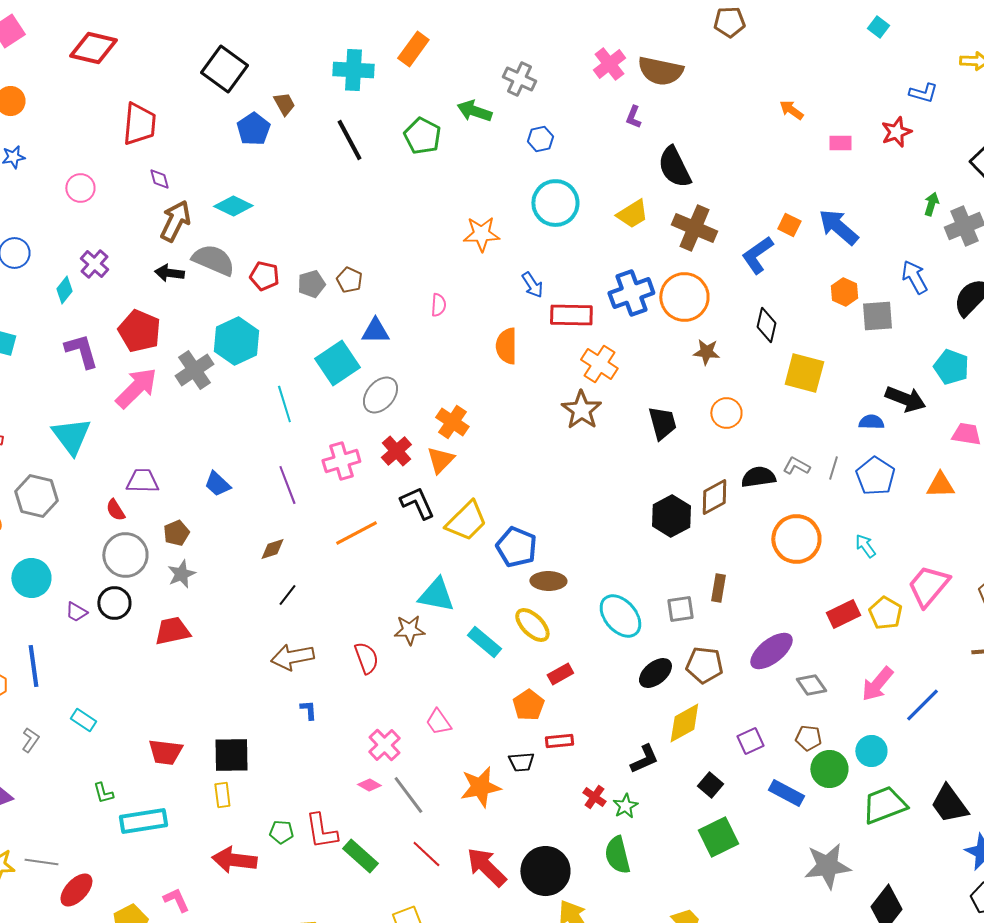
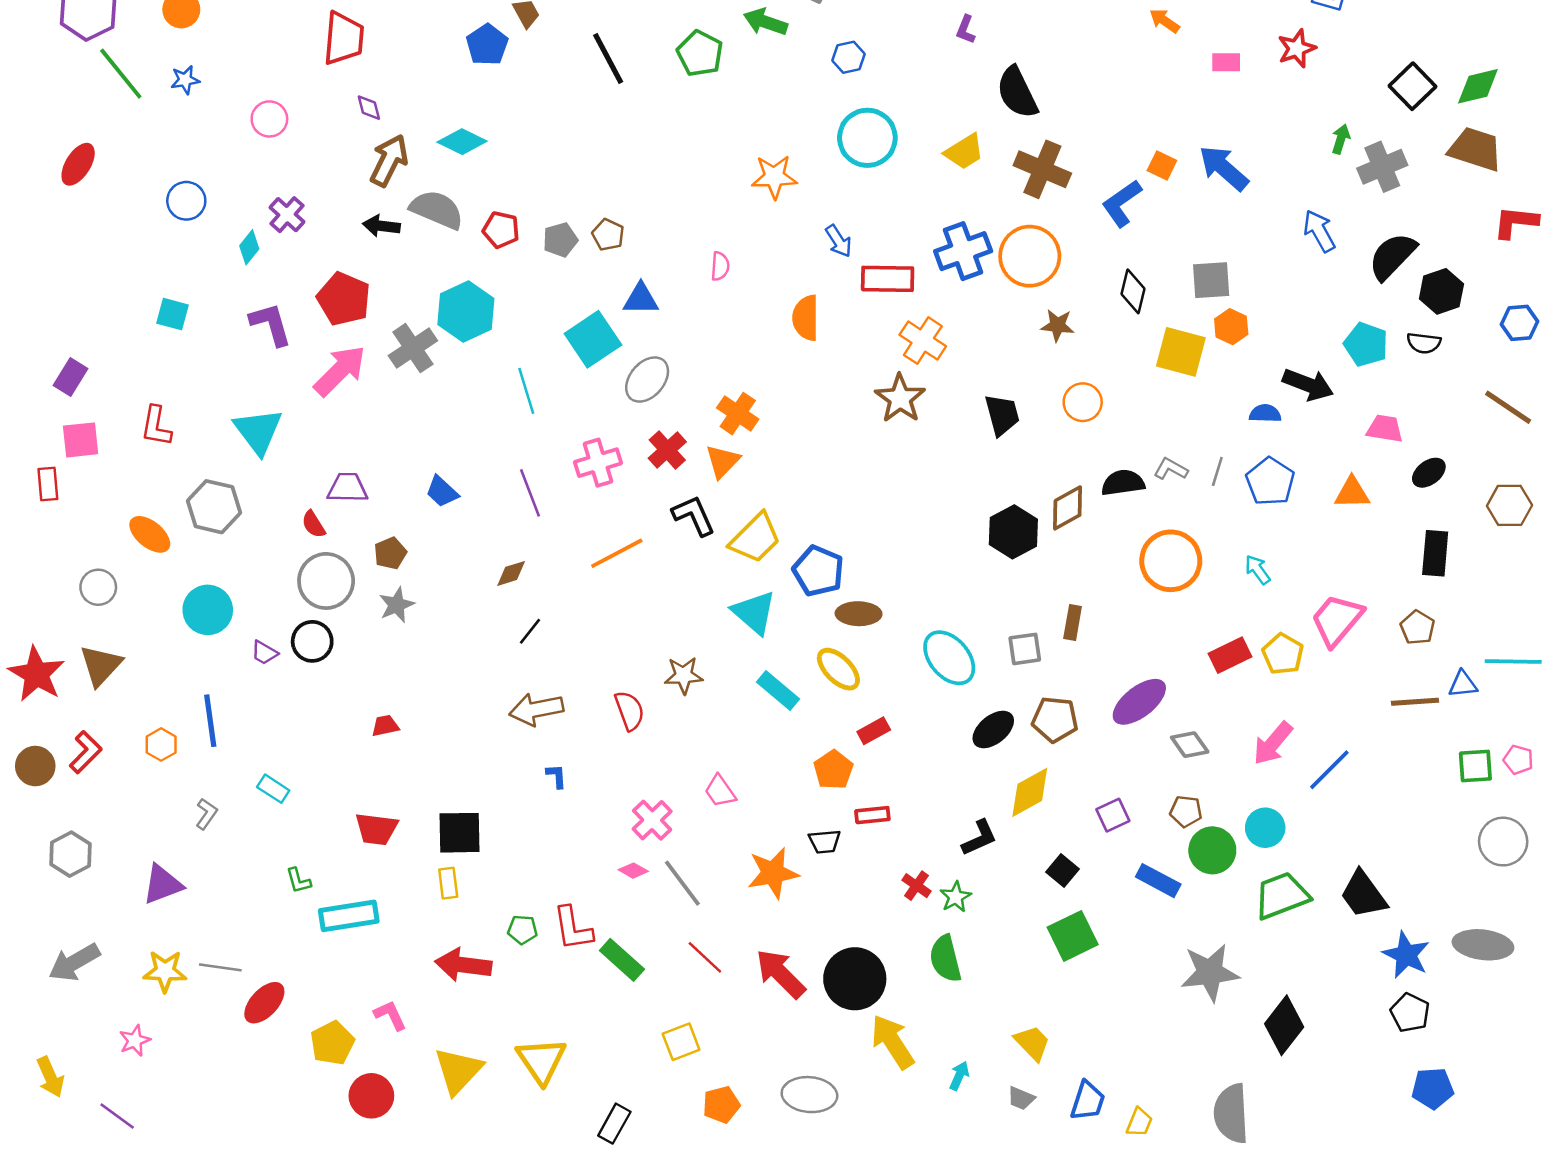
orange hexagon: (844, 292) -> (1231, 327), moved
gray square: (877, 316) -> (1211, 280), moved
cyan triangle: (436, 595) -> (754, 612), moved, turned 30
red trapezoid: (172, 631) -> (385, 726), moved, size x0.6

